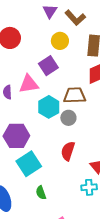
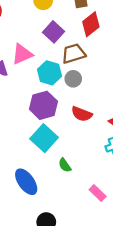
purple square: (48, 66) -> (53, 32), moved
purple hexagon: (16, 136) -> (43, 105), moved
red semicircle: (68, 151) -> (82, 114), turned -72

